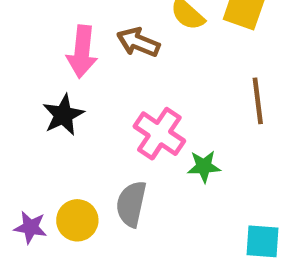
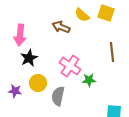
pink arrow: (82, 52) -> (20, 35), moved
yellow circle: (77, 220) -> (38, 83), moved
purple star: (30, 227) -> (15, 91), moved

